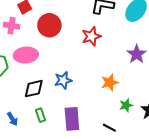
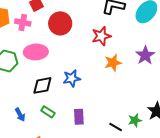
orange star: (110, 82) -> (113, 63), moved
green star: (126, 105) -> (135, 120), moved
green rectangle: (40, 115) -> (48, 112), turned -40
purple rectangle: (72, 119) -> (79, 117), size x0.7

